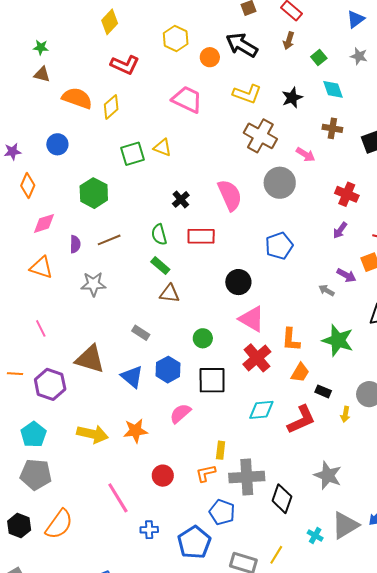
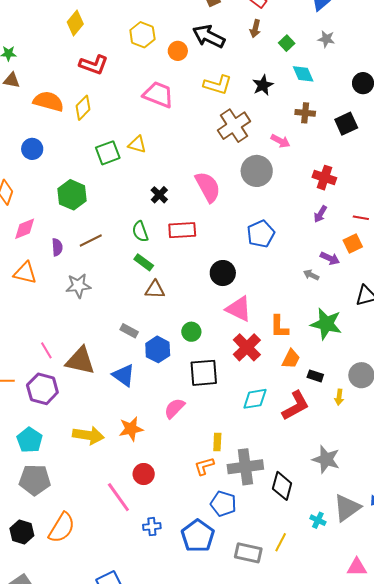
brown cross: (260, 136) -> (234, 126), turned 32
pink line: (41, 328) -> (46, 350), moved
blue hexagon: (168, 370) -> (158, 349), moved
red circle: (163, 476) -> (144, 474), moved

